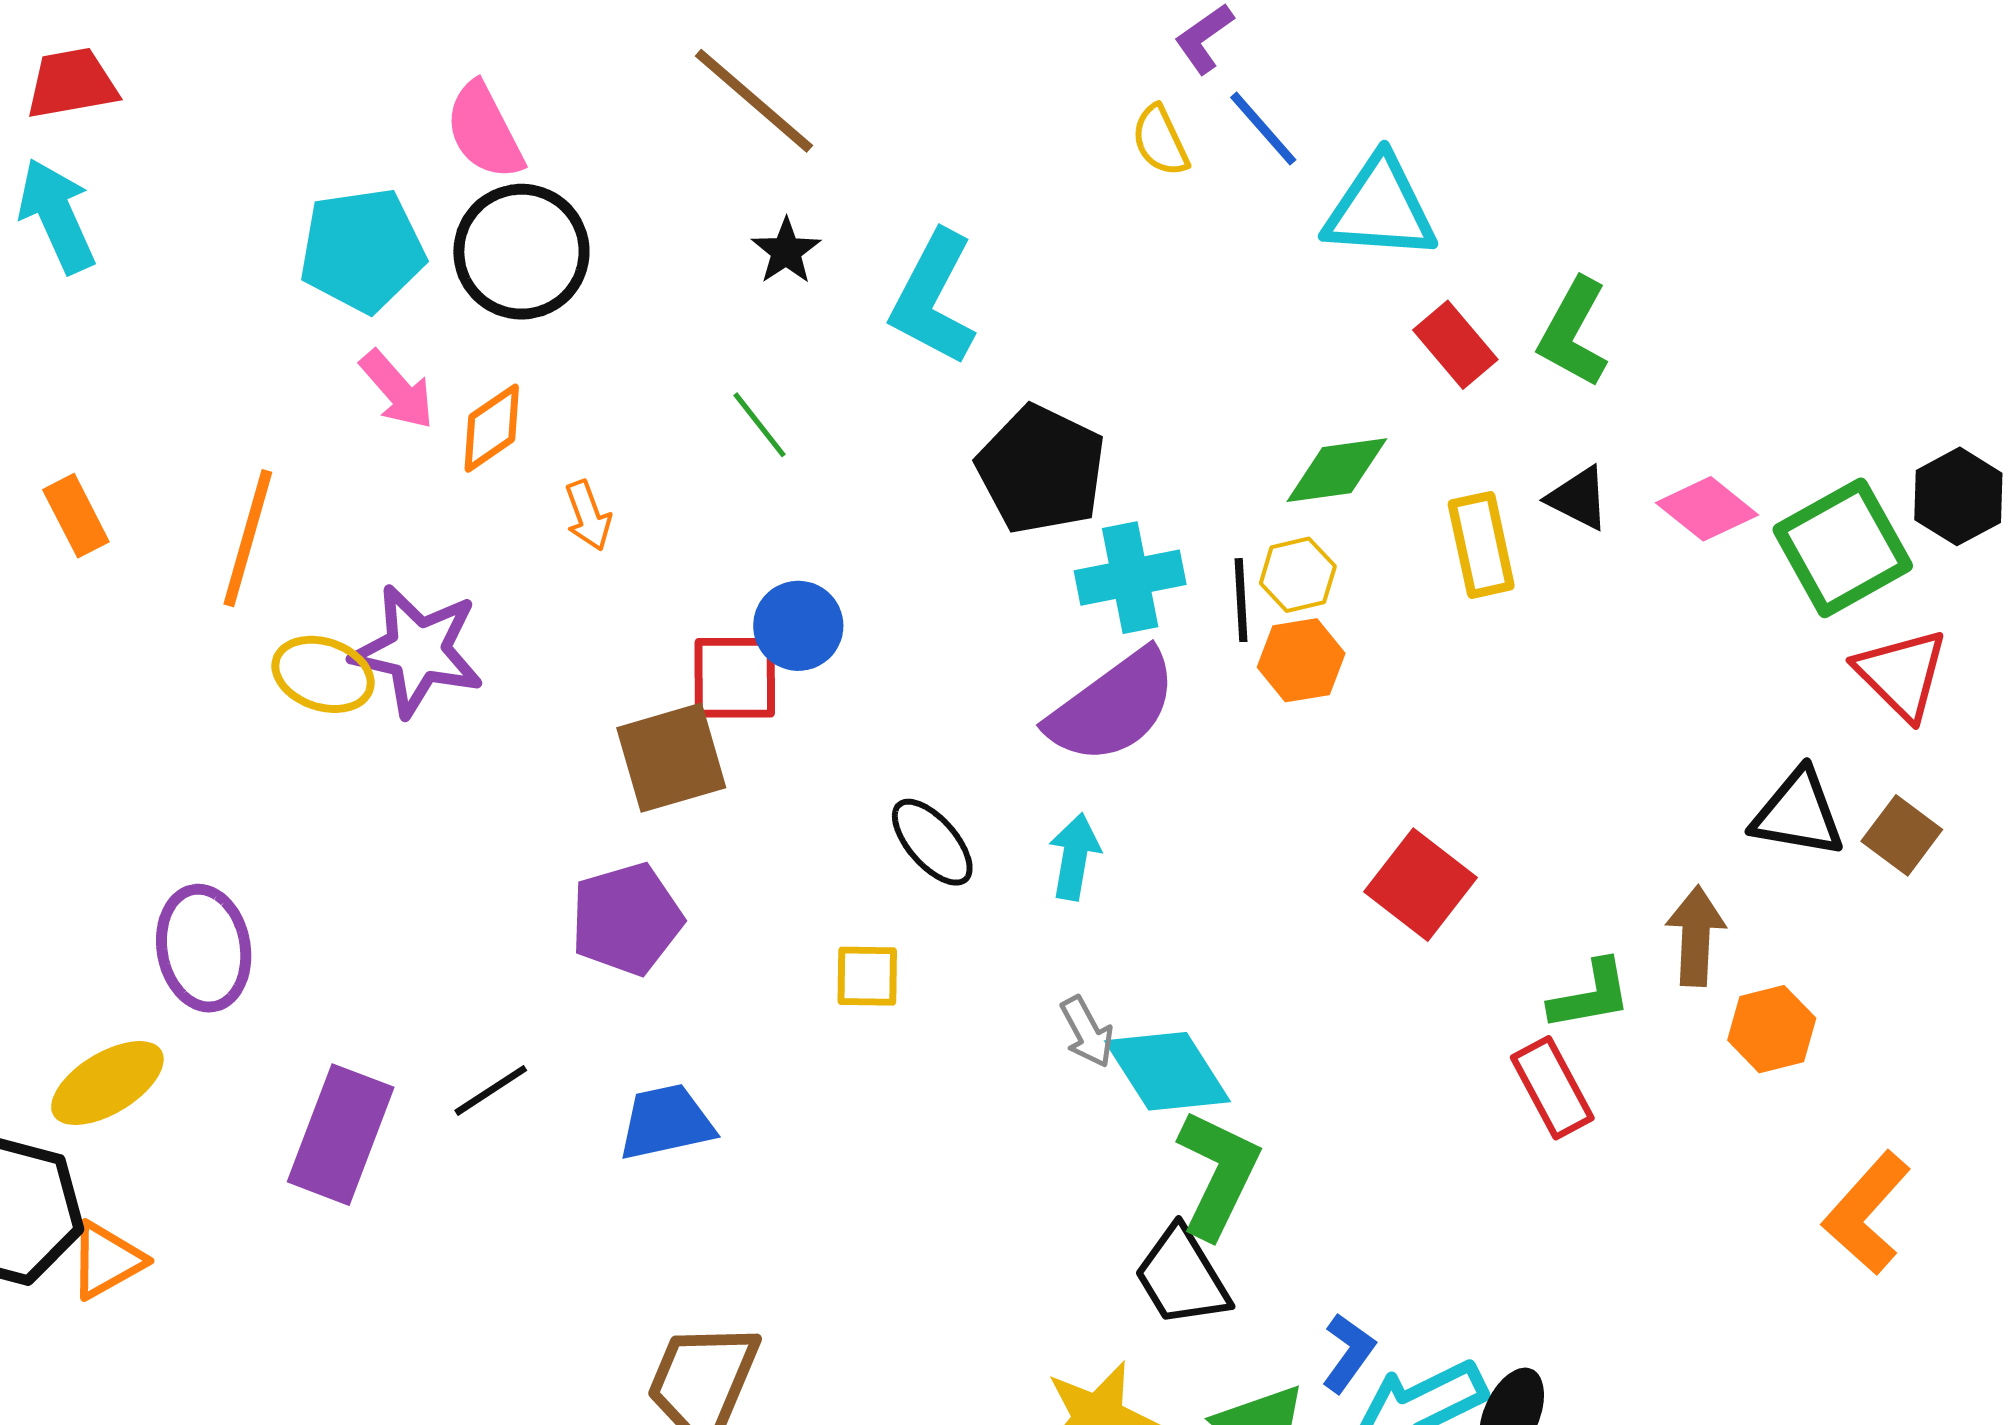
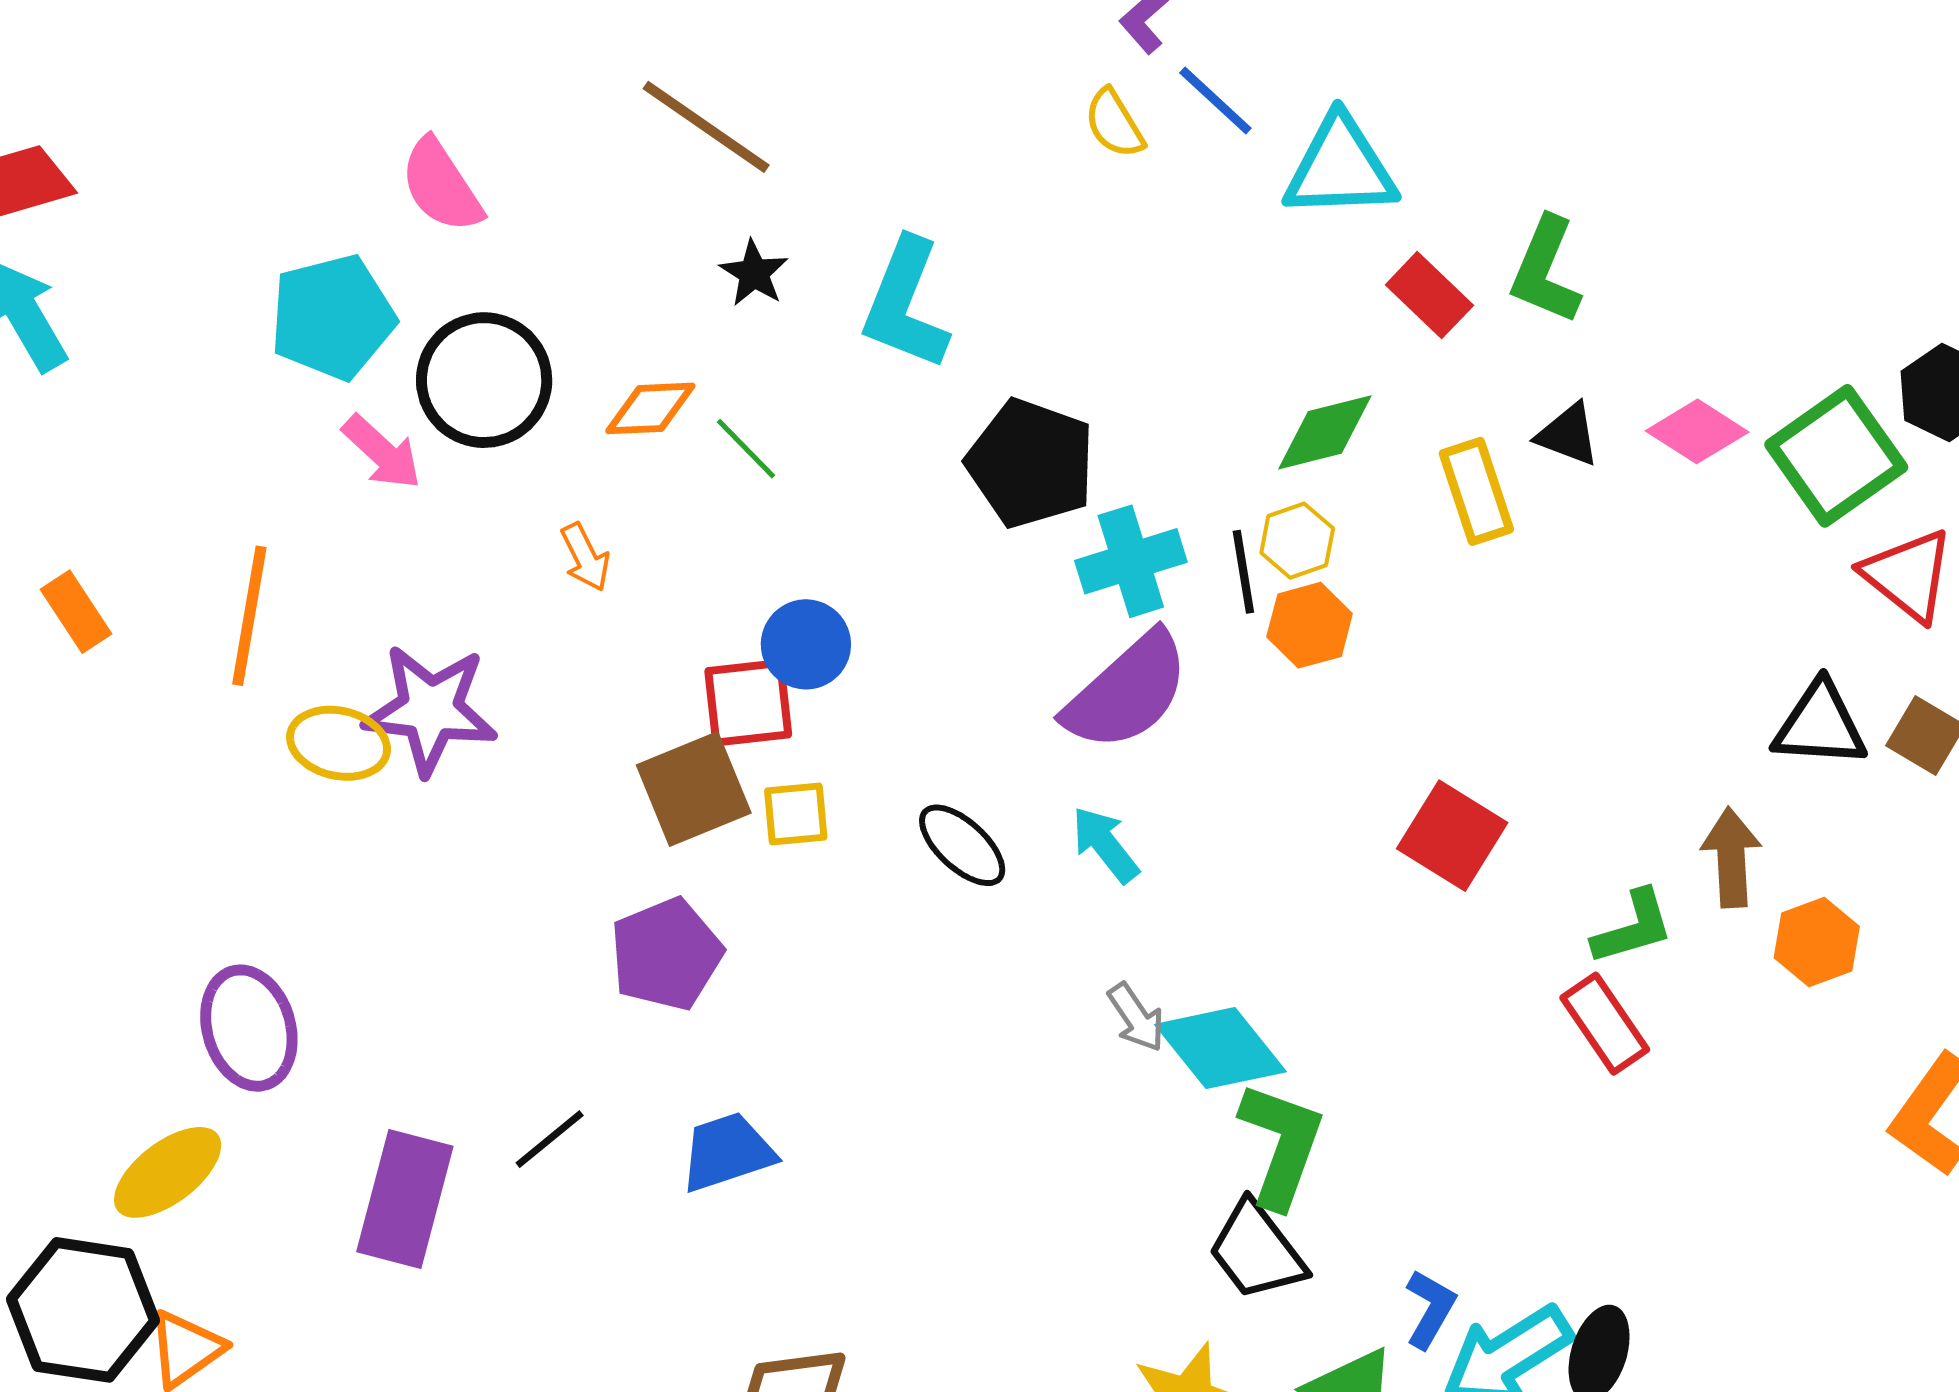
black circle: (521, 252) -> (484, 380), moved
orange diamond: (492, 428) -> (650, 408), moved, turned 38
cyan arrow: (1075, 857) -> (1105, 845), turned -42
yellow square: (867, 976) -> (796, 814), moved

